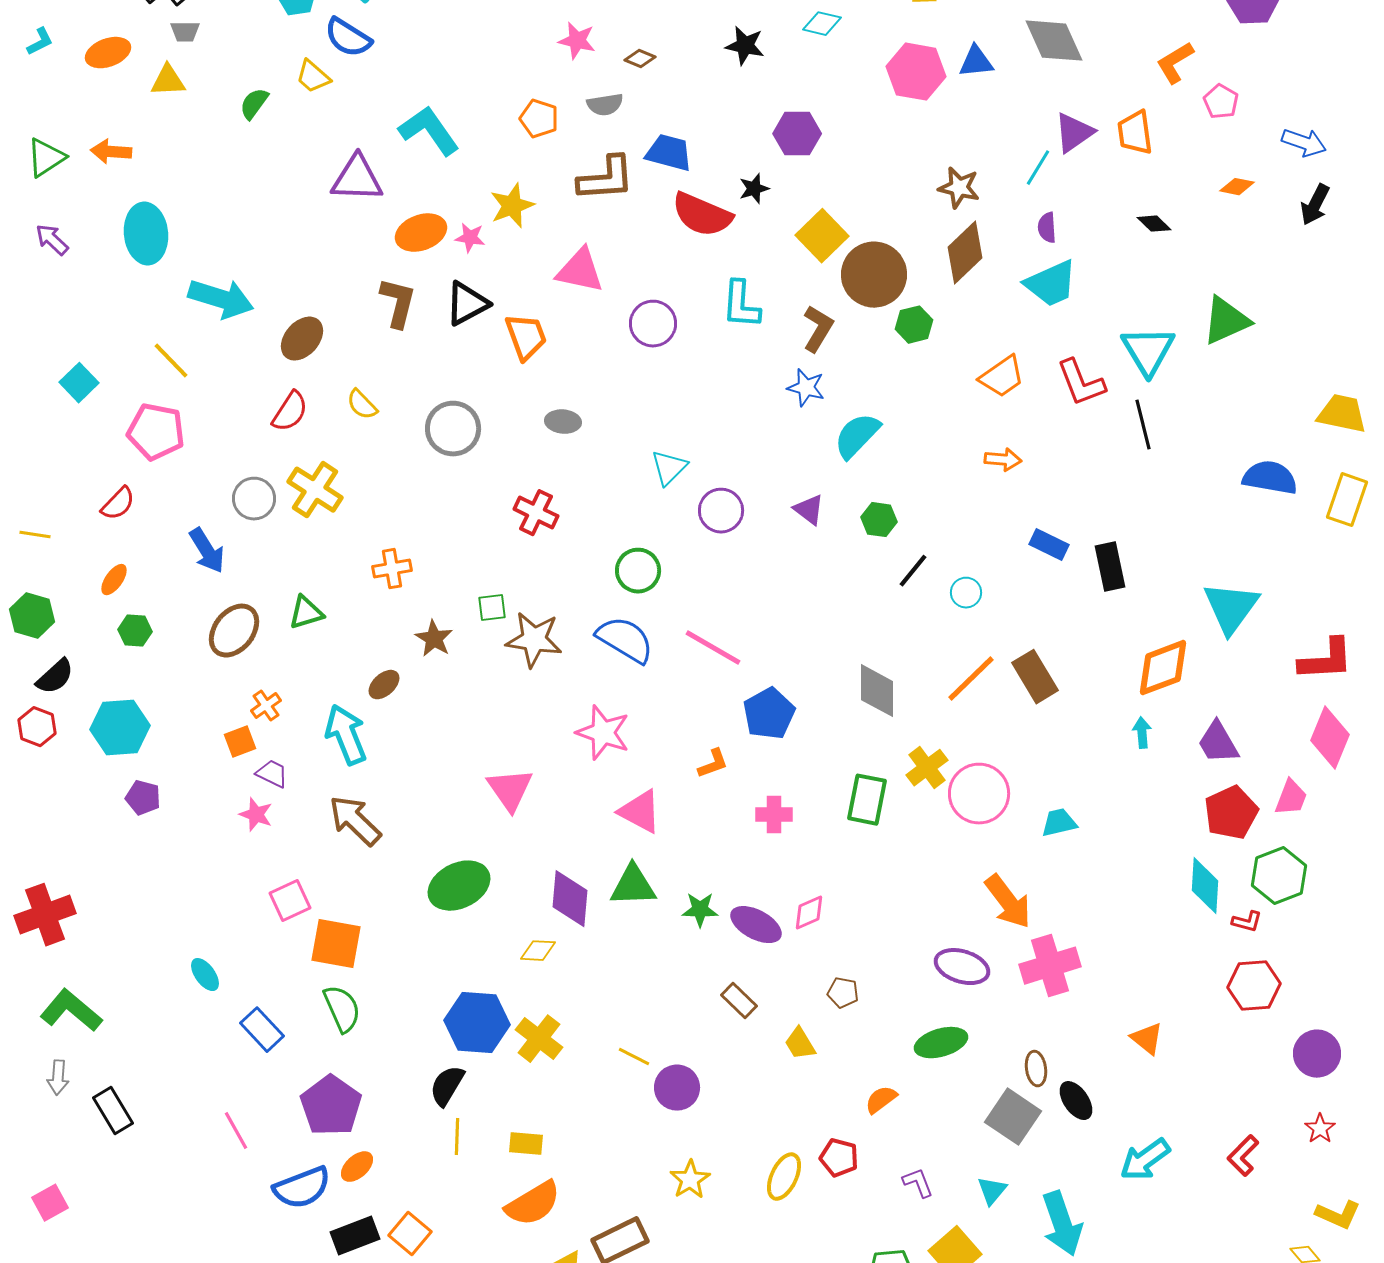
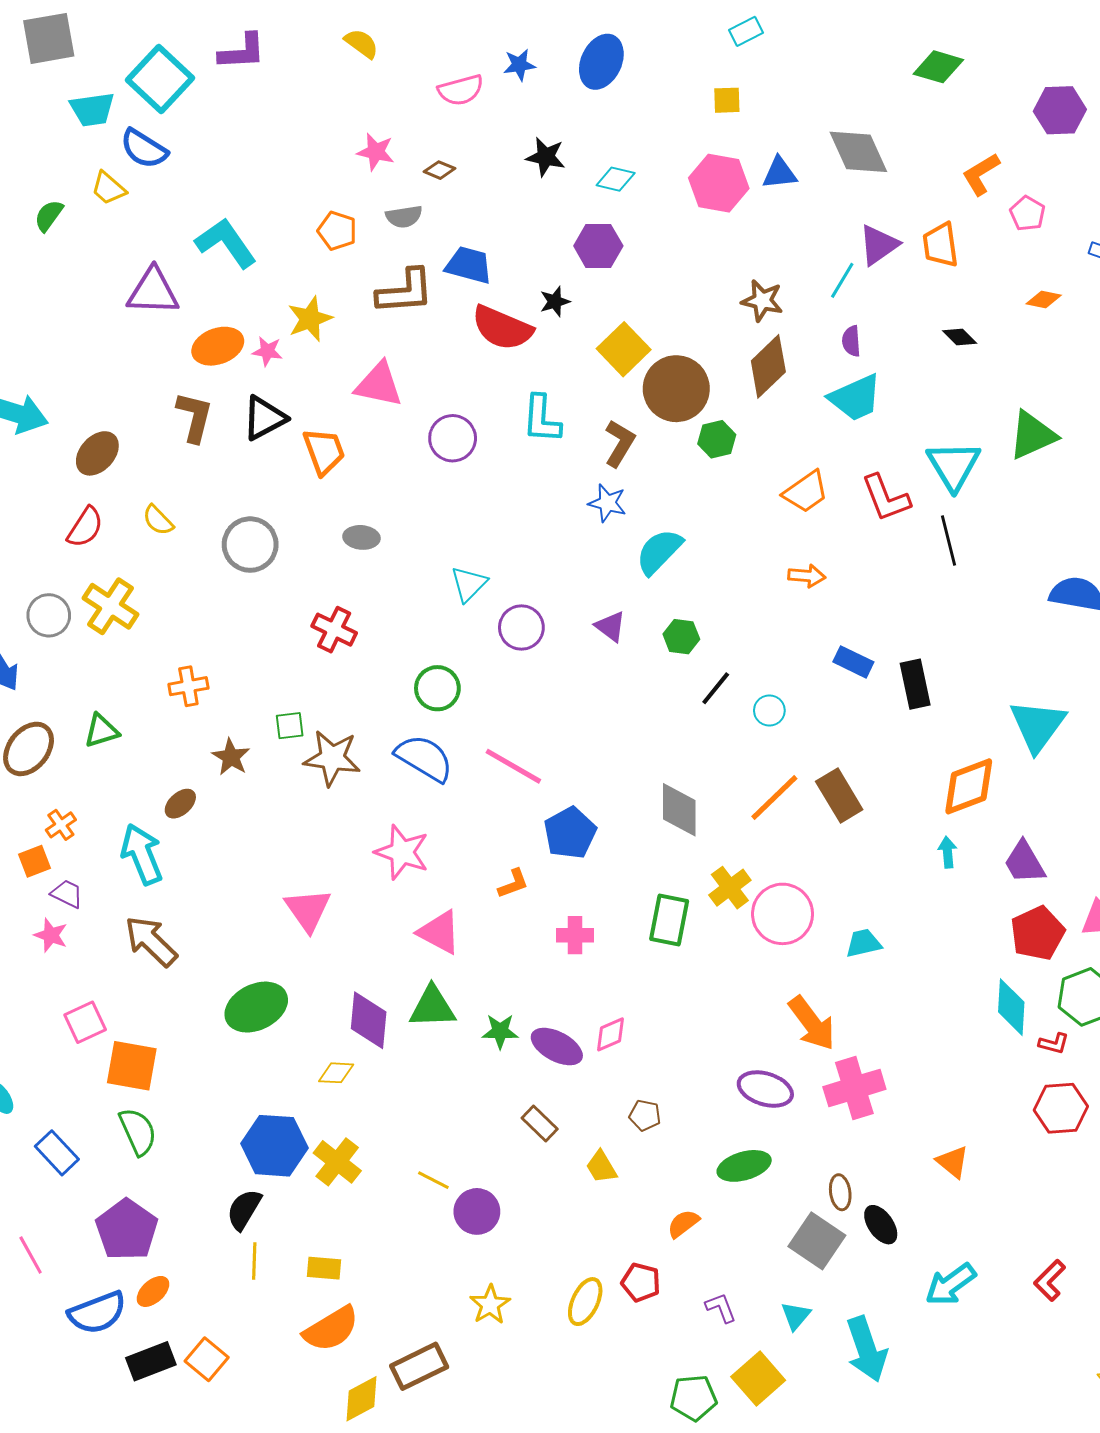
cyan diamond: (822, 24) -> (616, 179), moved

